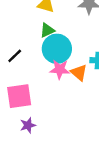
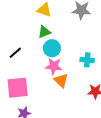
cyan circle: (57, 49) -> (52, 48), size x0.7
orange triangle: (79, 73) -> (61, 81), moved

